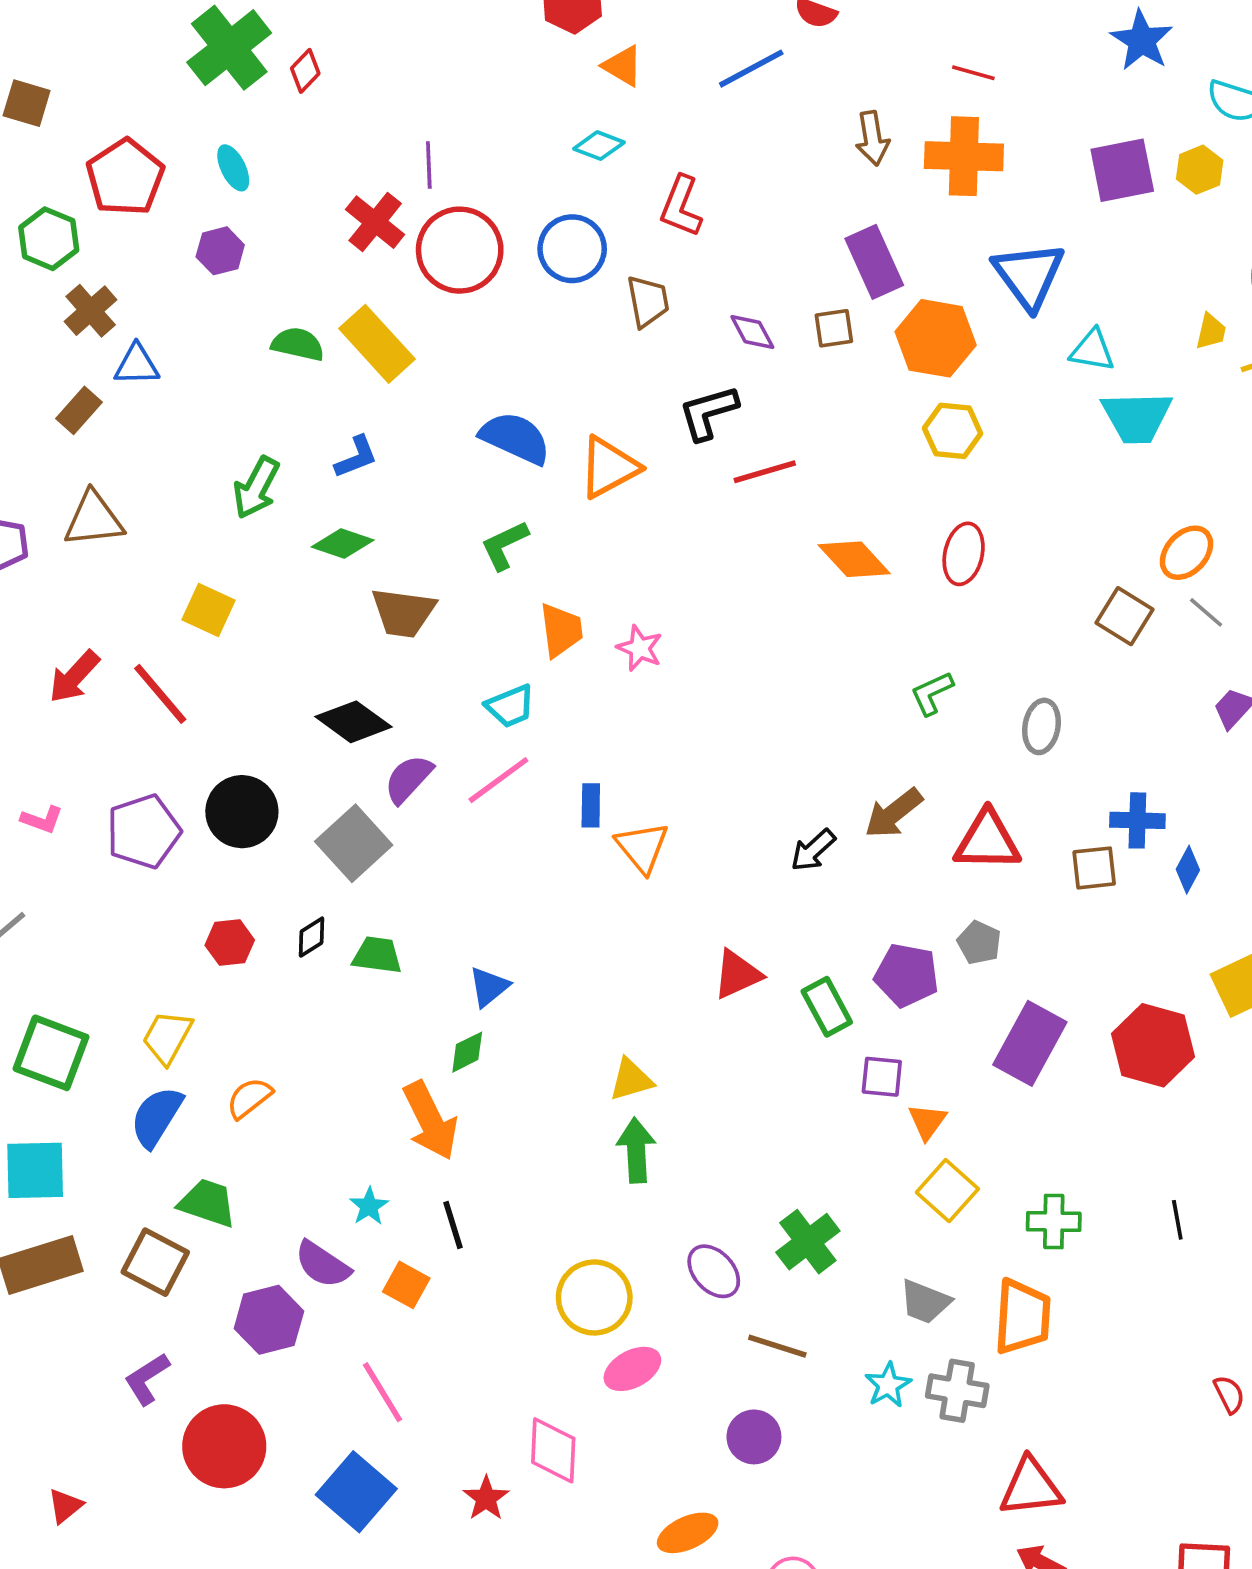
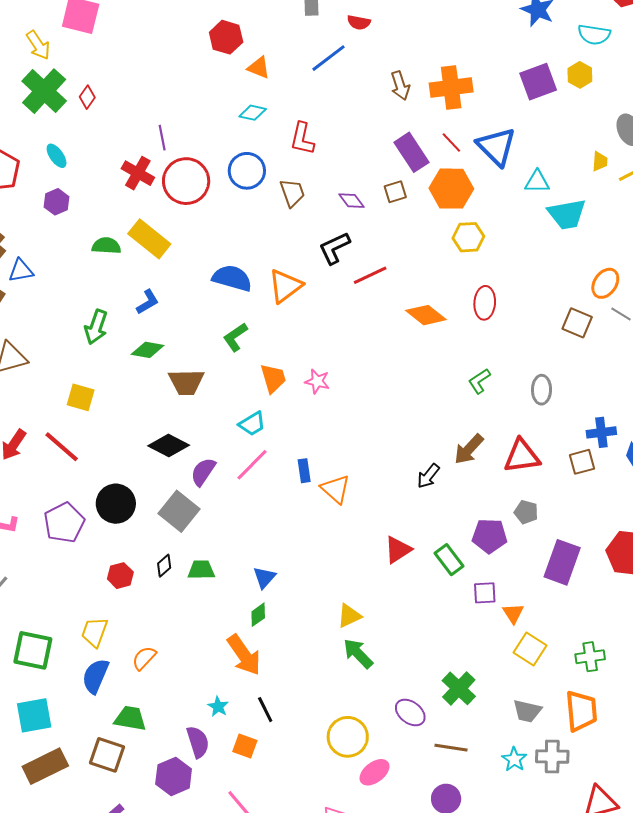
red line: (973, 73) -> (451, 143), moved, turned 40
green arrow: (636, 1150) -> (358, 654), turned -32
purple semicircle: (322, 1264) -> (198, 742), turned -132

